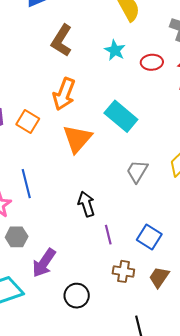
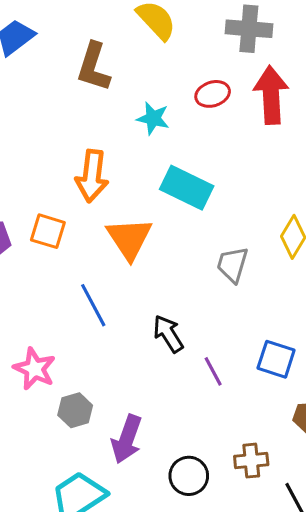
brown L-shape: (62, 41) -> (94, 67), moved
cyan star: (115, 50) -> (153, 118), moved
blue line: (26, 184) -> (93, 305), moved
brown cross: (123, 271) -> (251, 461), moved

